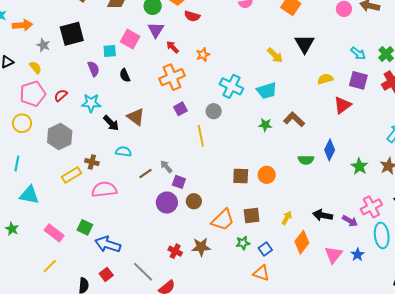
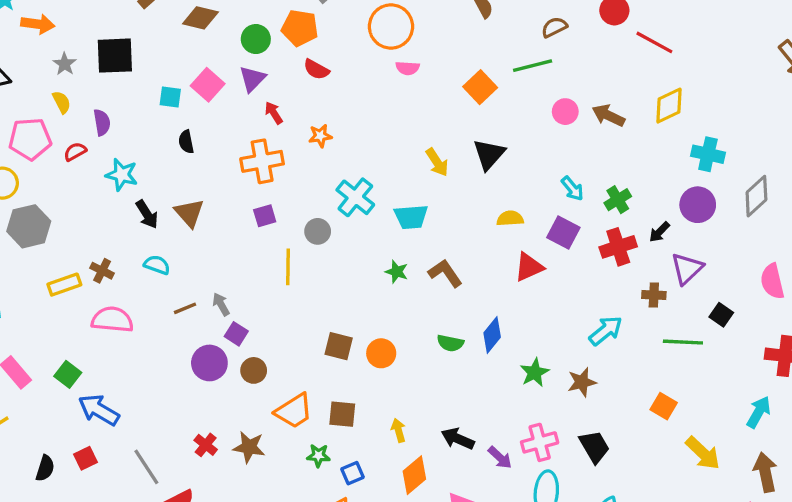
yellow semicircle: (35, 68) -> (62, 102), moved
purple semicircle: (93, 69) -> (102, 122), moved
gray hexagon: (60, 136) -> (29, 226), moved
yellow arrow: (287, 218) -> (398, 430), turned -56

